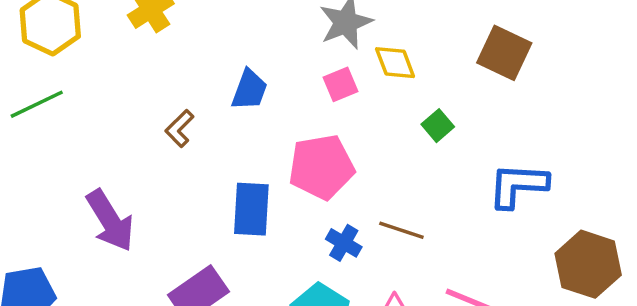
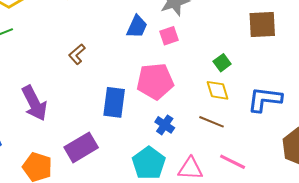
brown square: (504, 53) -> (262, 24), turned -32
yellow diamond: (395, 63) -> (218, 90), moved
blue trapezoid: (249, 90) -> (137, 27), moved
brown line: (401, 230) -> (211, 122), moved

